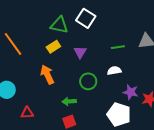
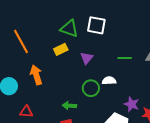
white square: (86, 18) -> (96, 25), turned -30
white semicircle: (114, 71) -> (109, 81), moved
orange arrow: (47, 75) -> (36, 75), moved

